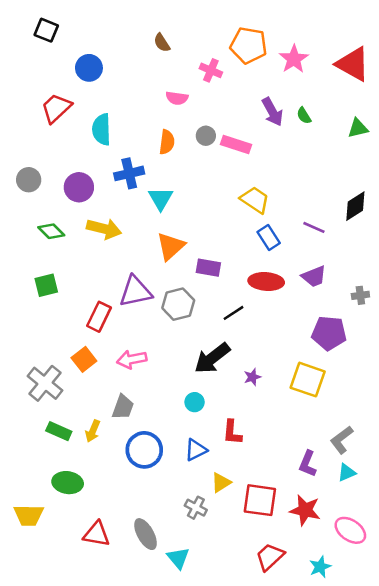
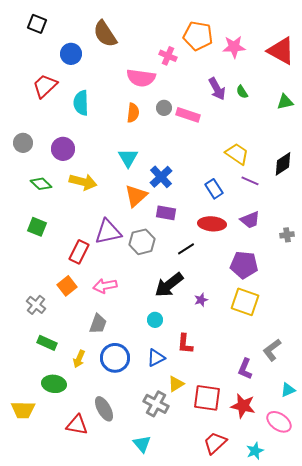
brown semicircle: (162, 43) -> (105, 34), moved, size x1.8
pink star: (294, 59) -> (234, 47), turned 30
pink semicircle: (177, 98) -> (141, 78), size x1.6
blue cross: (129, 173) -> (161, 177), moved, turned -30
yellow trapezoid: (255, 200) -> (237, 154), moved
green square: (46, 285) -> (37, 227), turned 36
purple pentagon: (329, 333) -> (244, 265), moved
gray cross: (45, 383) -> (36, 305), size x0.7
yellow arrow: (93, 431) -> (79, 359), moved
cyan triangle: (347, 473) -> (288, 390), moved
gray cross: (196, 508) -> (156, 404), size x1.4
gray ellipse: (146, 534) -> (104, 409), moved

